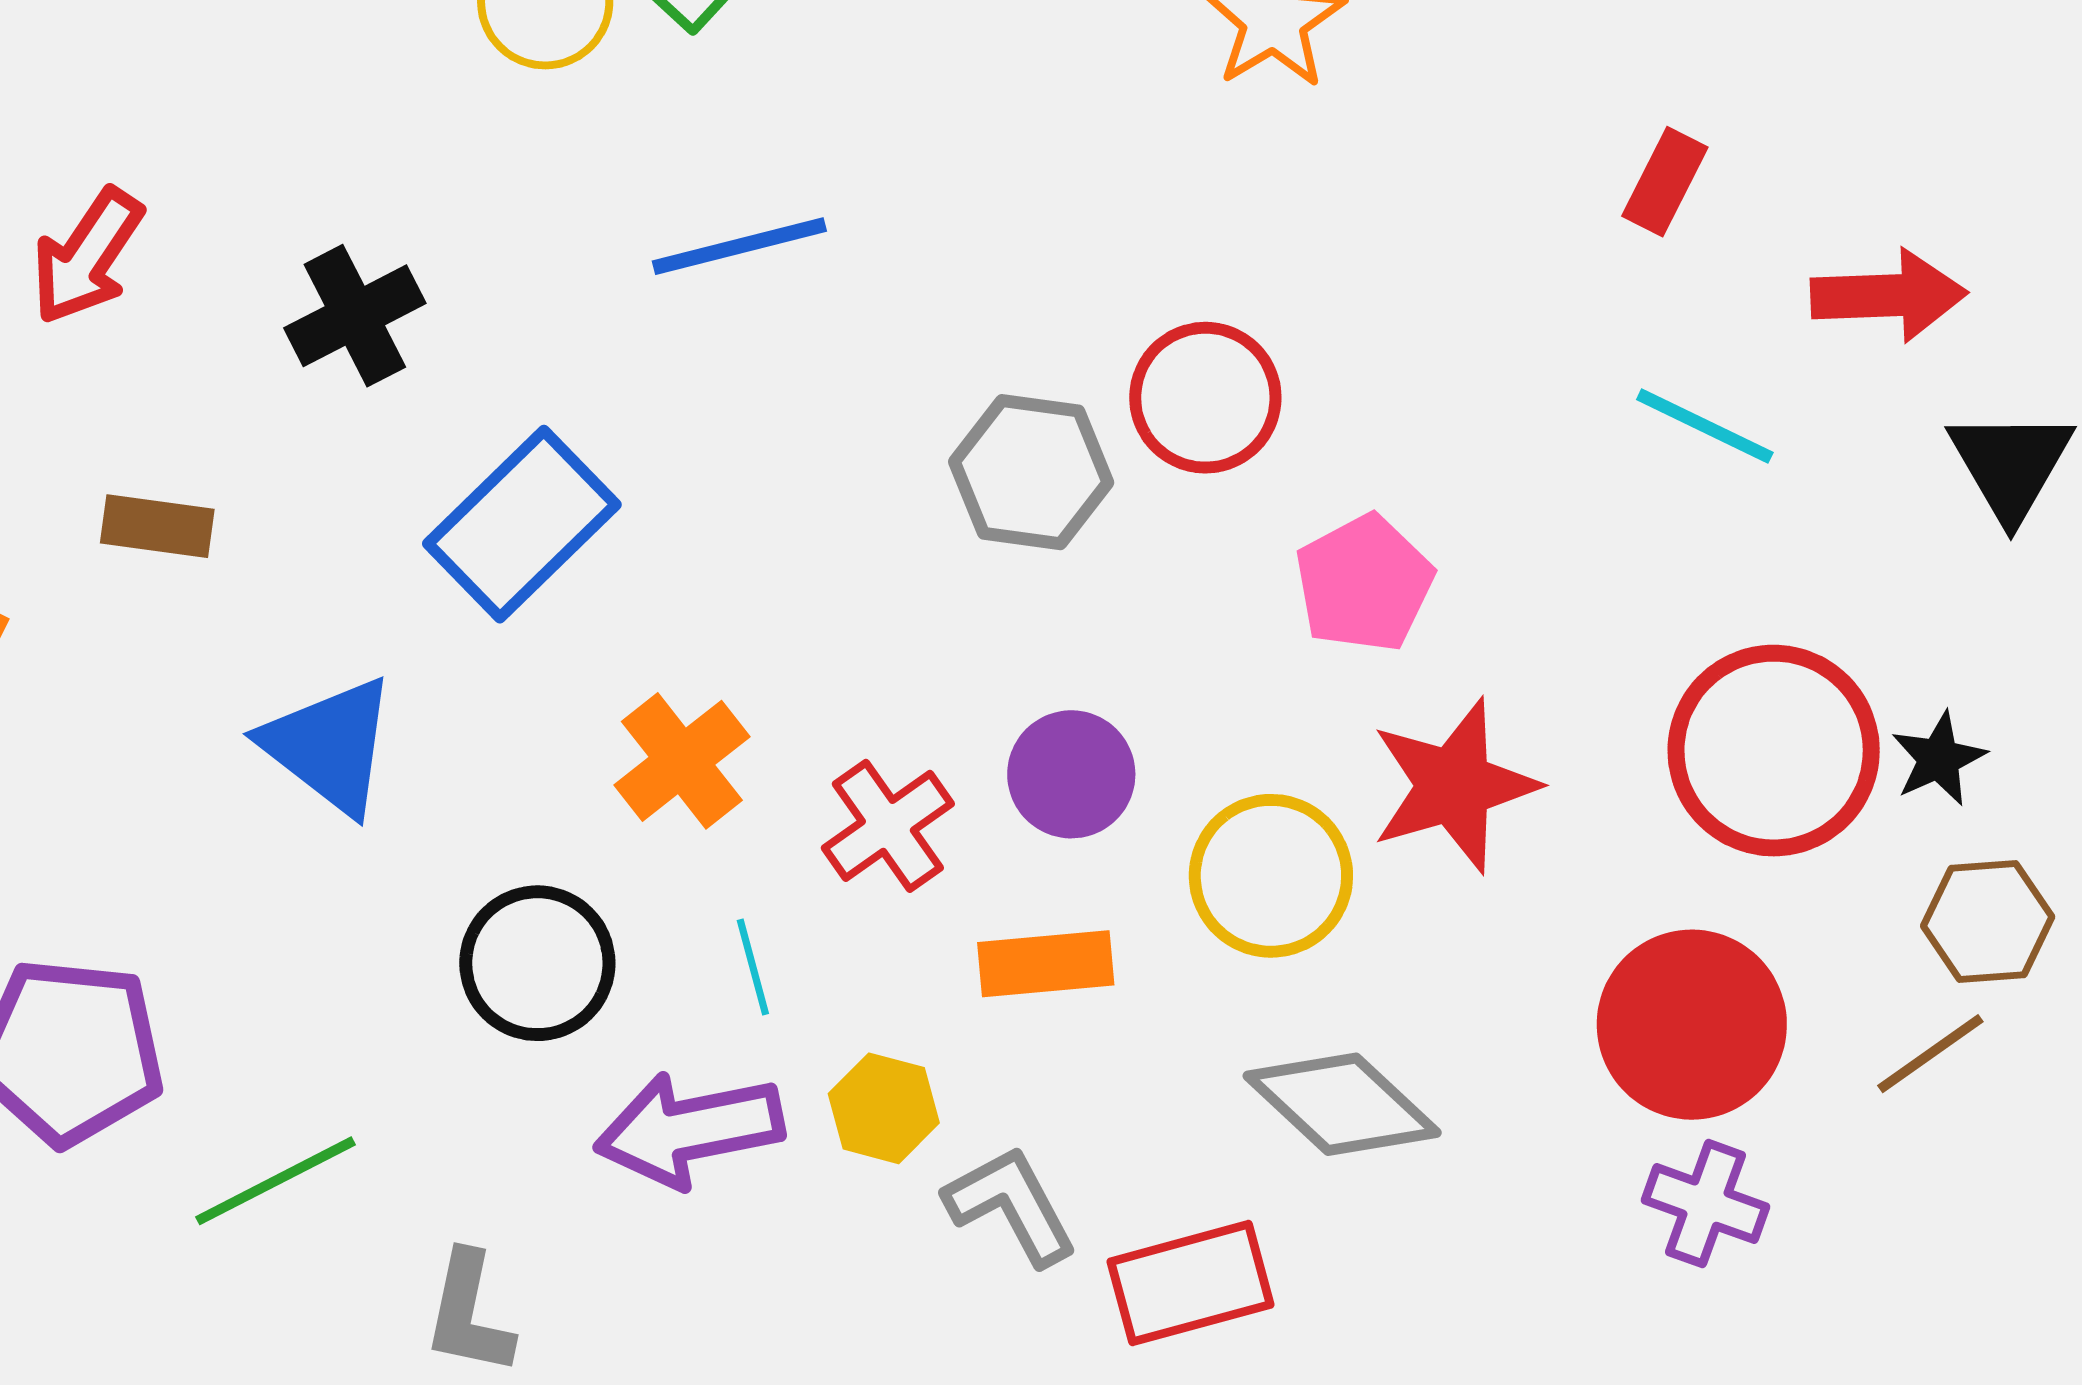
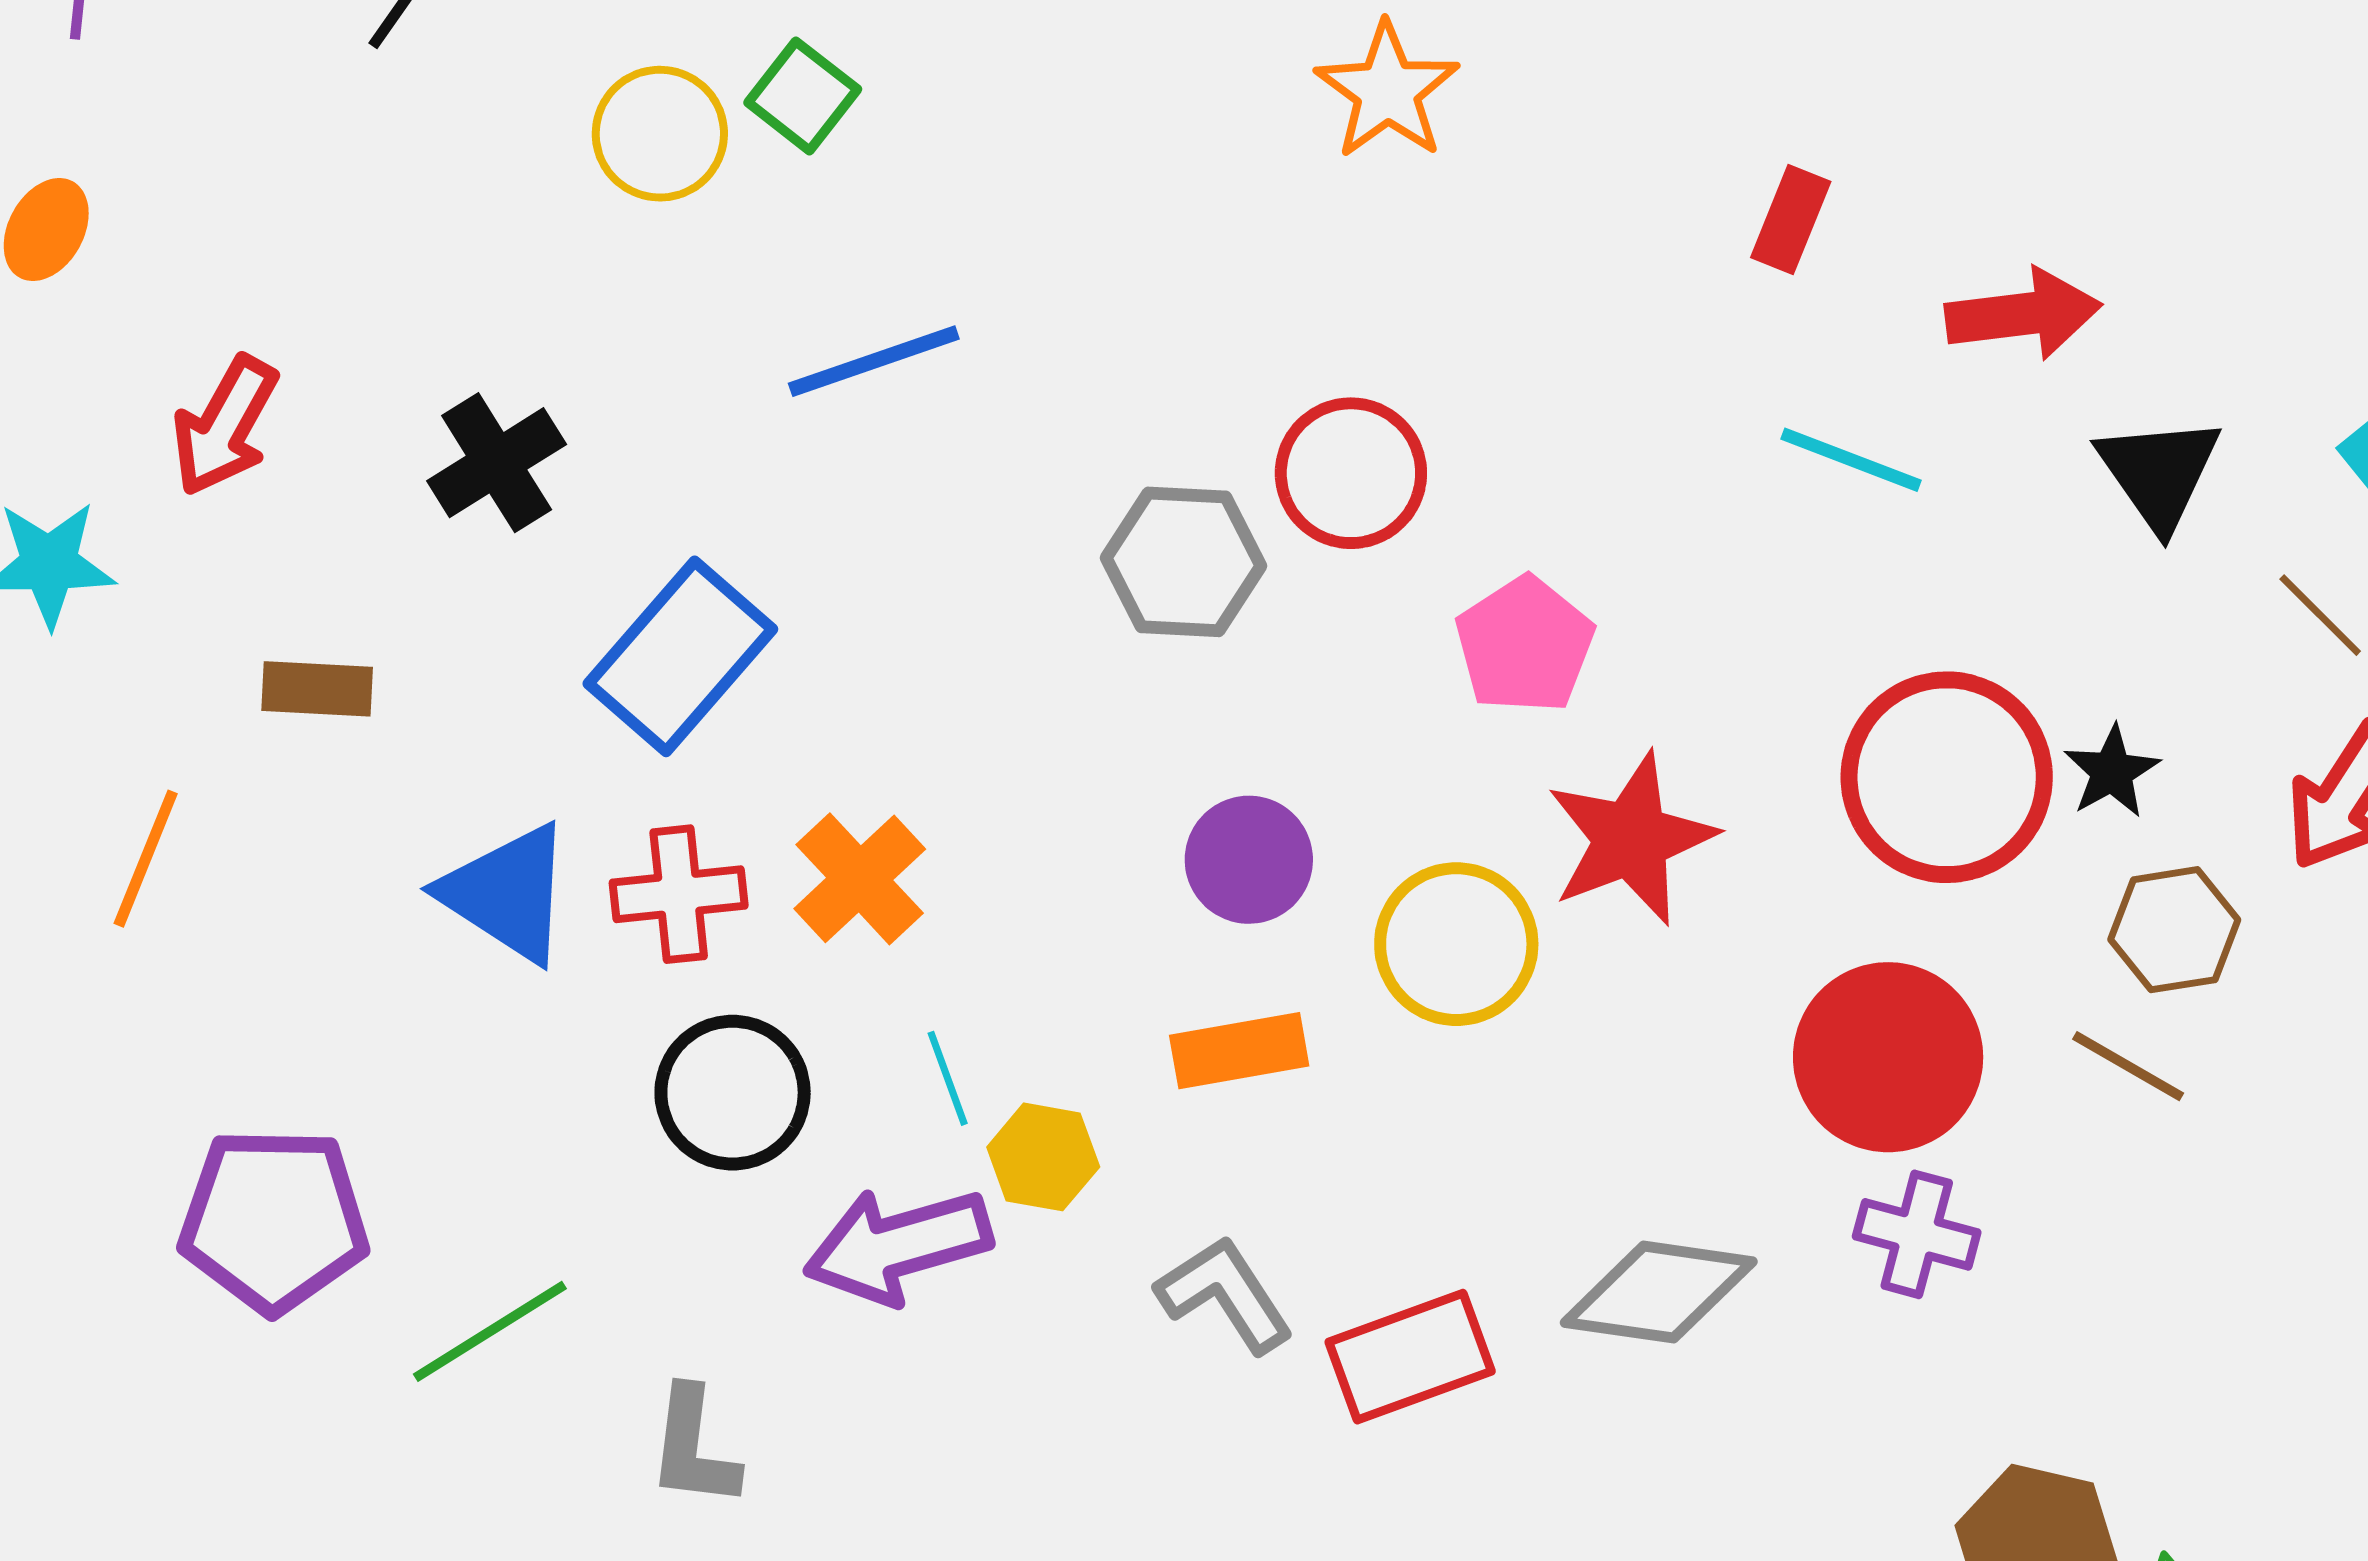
red cross: (888, 826) -> (679, 894), moved, turned 34
brown line: (1930, 1054) -> (2128, 1066), turned 70
gray diamond: (1342, 1104) -> (1659, 1292), moved, turned -30
yellow hexagon: (884, 1108) -> (1043, 1157), moved

